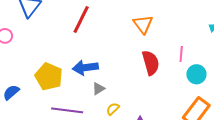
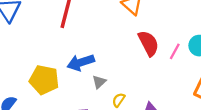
pink line: (181, 54) -> (175, 51), moved, turned 35

